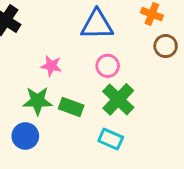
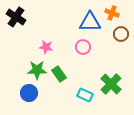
blue triangle: (97, 25) -> (90, 22), moved
green cross: (118, 99) -> (111, 84), moved
green rectangle: (71, 107) -> (59, 74), turned 35

